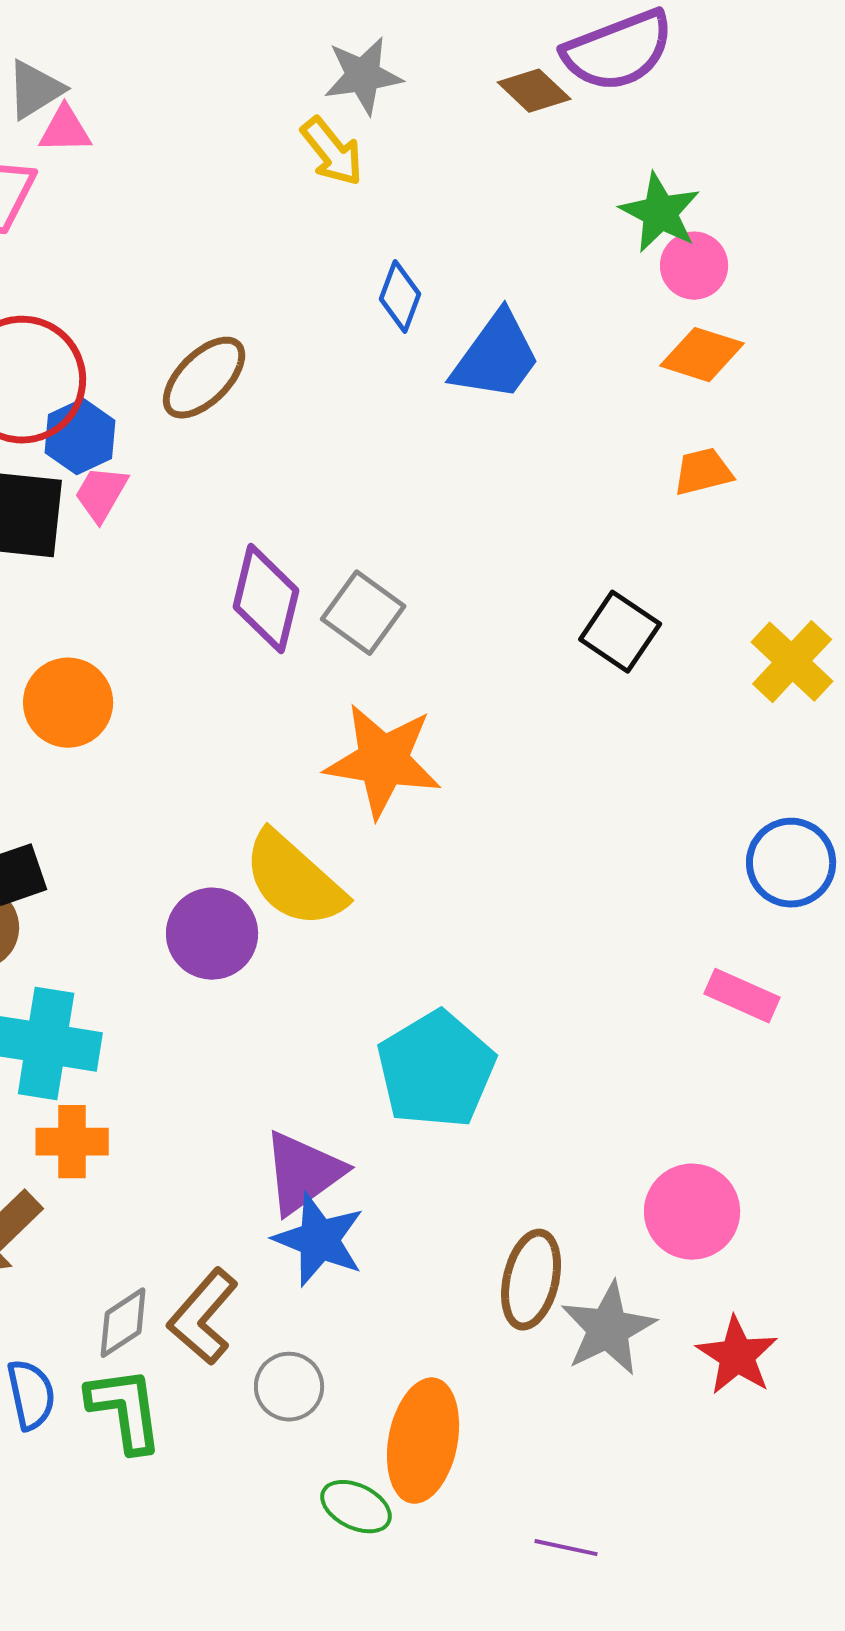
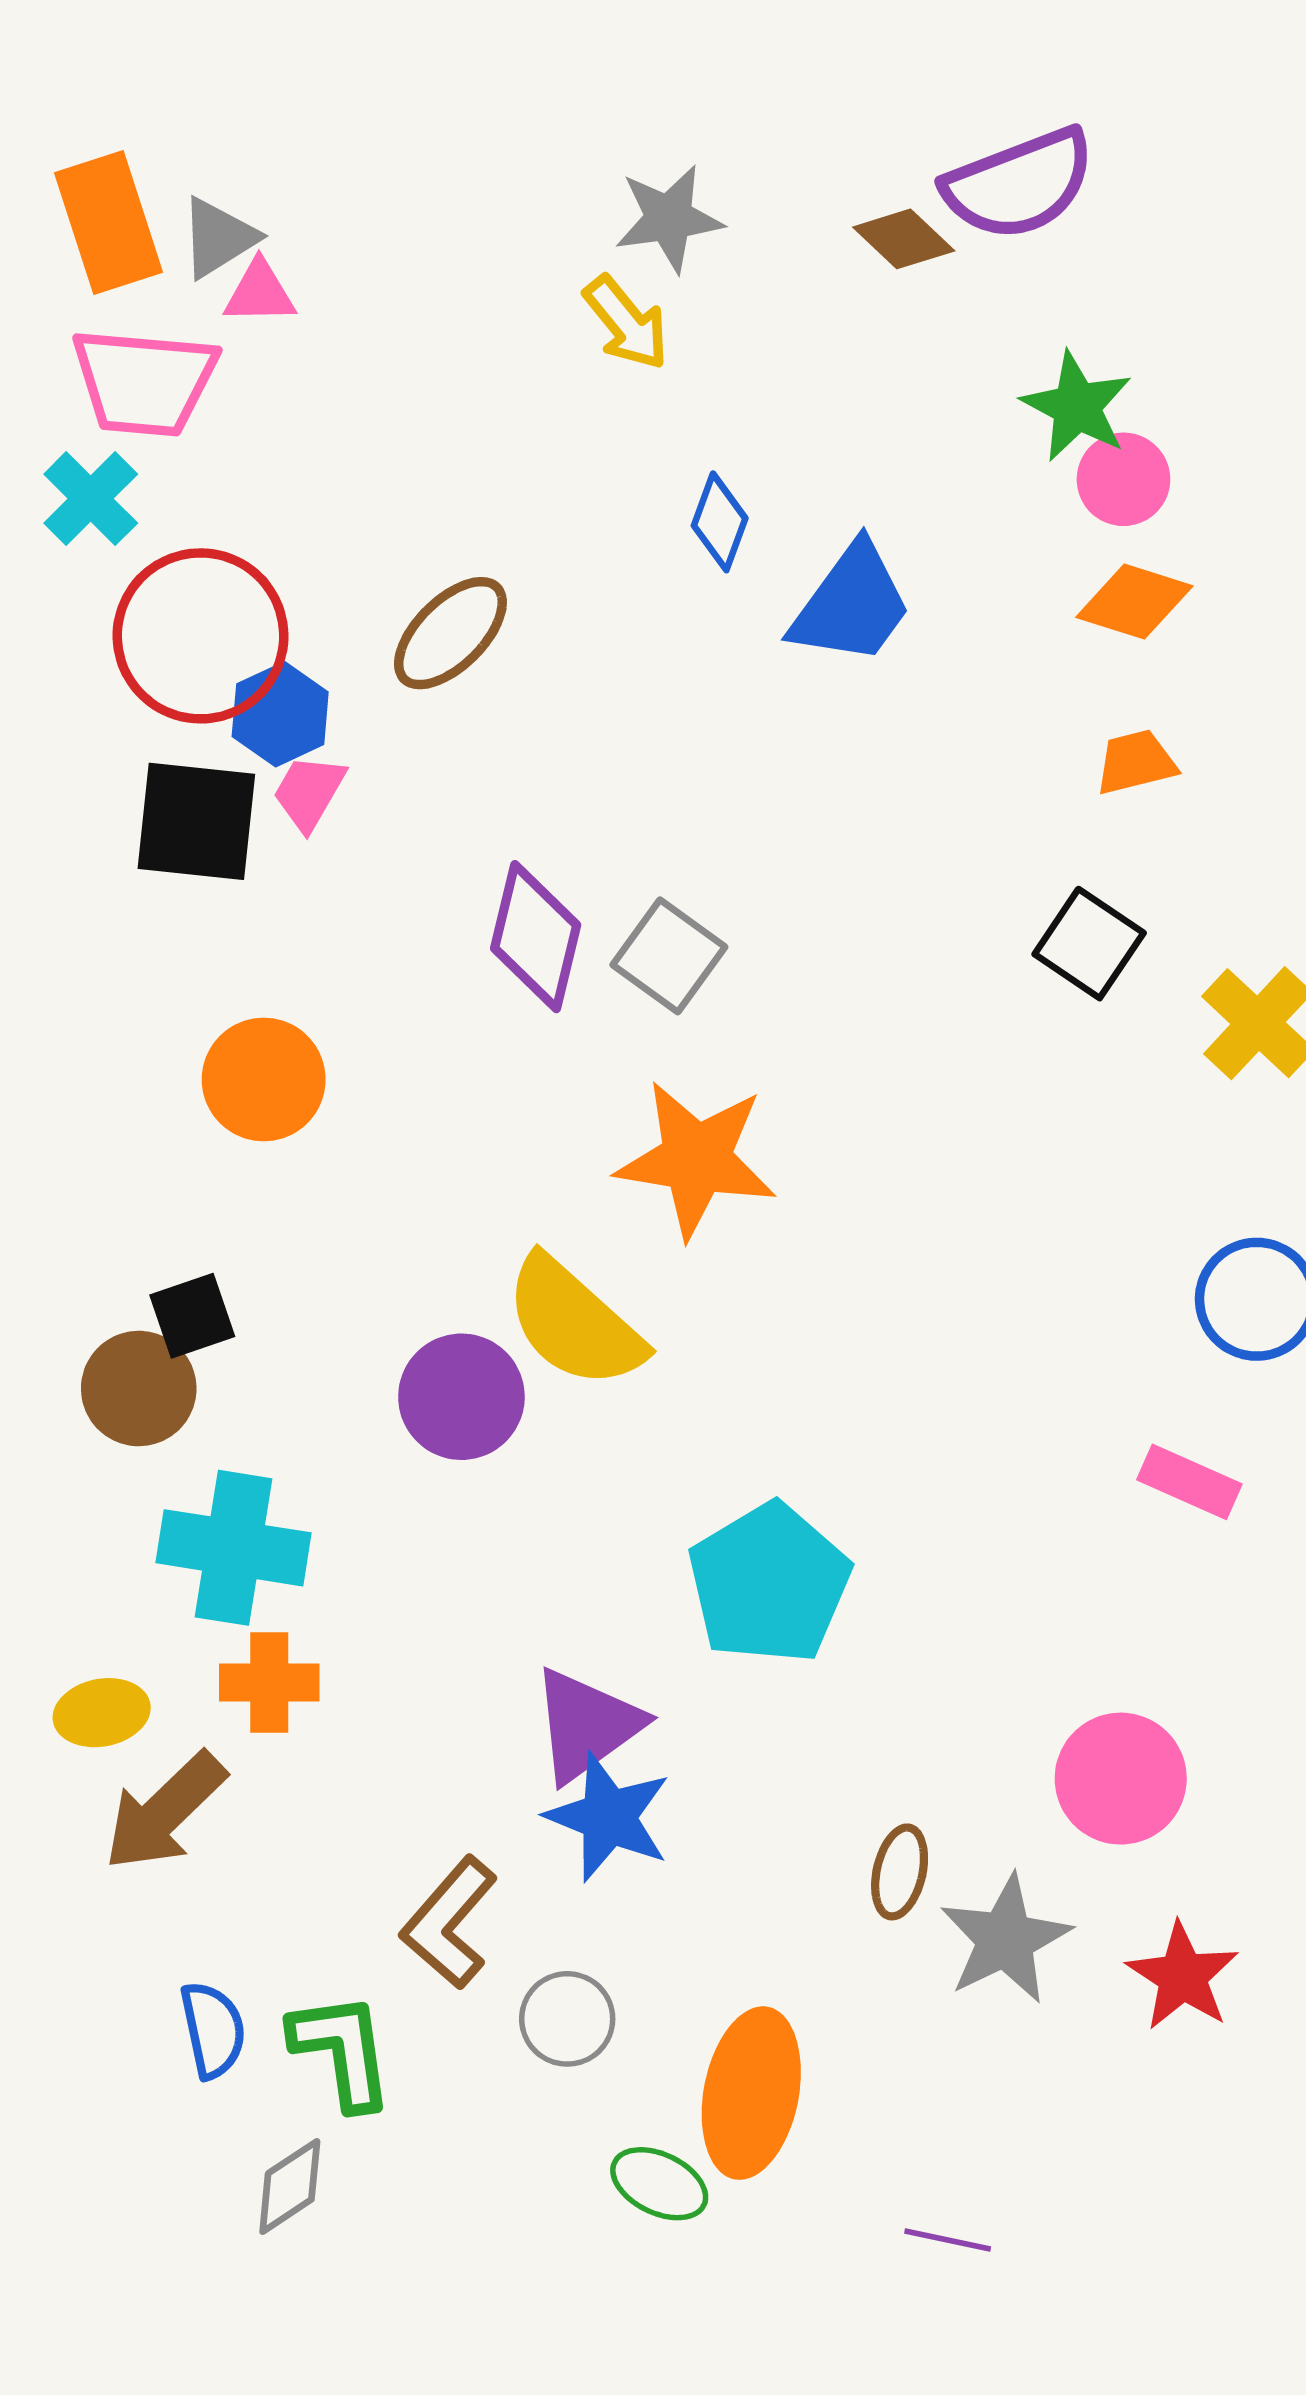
black square: (620, 632) -> (1089, 944), moved
brown ellipse: (531, 1280) -> (900, 1872), size x0.7
gray diamond: (123, 1323) -> (290, 2186), moved

